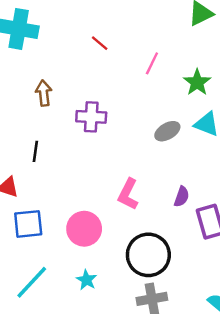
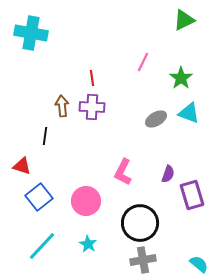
red line: (100, 43) -> (92, 78), moved, turned 42
brown arrow: (44, 93) -> (62, 106), moved
blue square: (28, 224) -> (39, 197), turned -32

